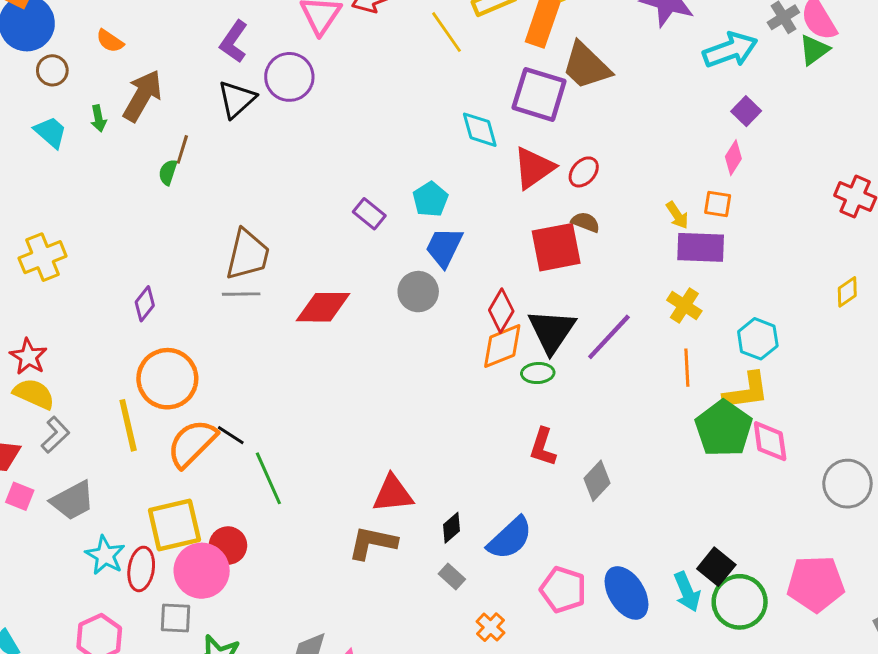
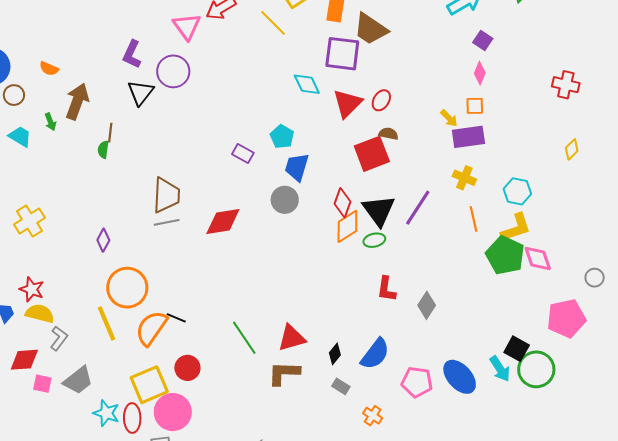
green line: (268, 478) -> (244, 338), moved
gray circle: (847, 484) -> (595, 278), size x0.6
red circle: (228, 546) -> (187, 368), moved
pink pentagon: (816, 584) -> (566, 318), moved

